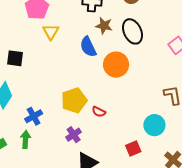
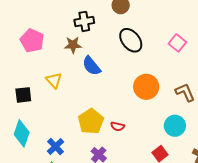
brown star: (104, 26) -> (73, 45), moved
yellow triangle: (51, 32) -> (54, 80), moved
orange circle: (116, 65) -> (146, 87), moved

